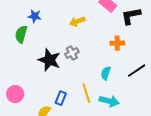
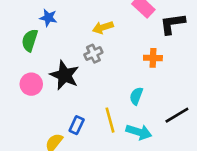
gray cross: (72, 53) -> (93, 54), moved
black line: (137, 71) -> (177, 115), moved
pink circle: (15, 94) -> (31, 84), moved

